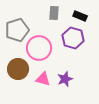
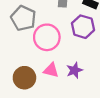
gray pentagon: (17, 30) -> (23, 18), turned -30
brown circle: (18, 69) -> (24, 78), moved

